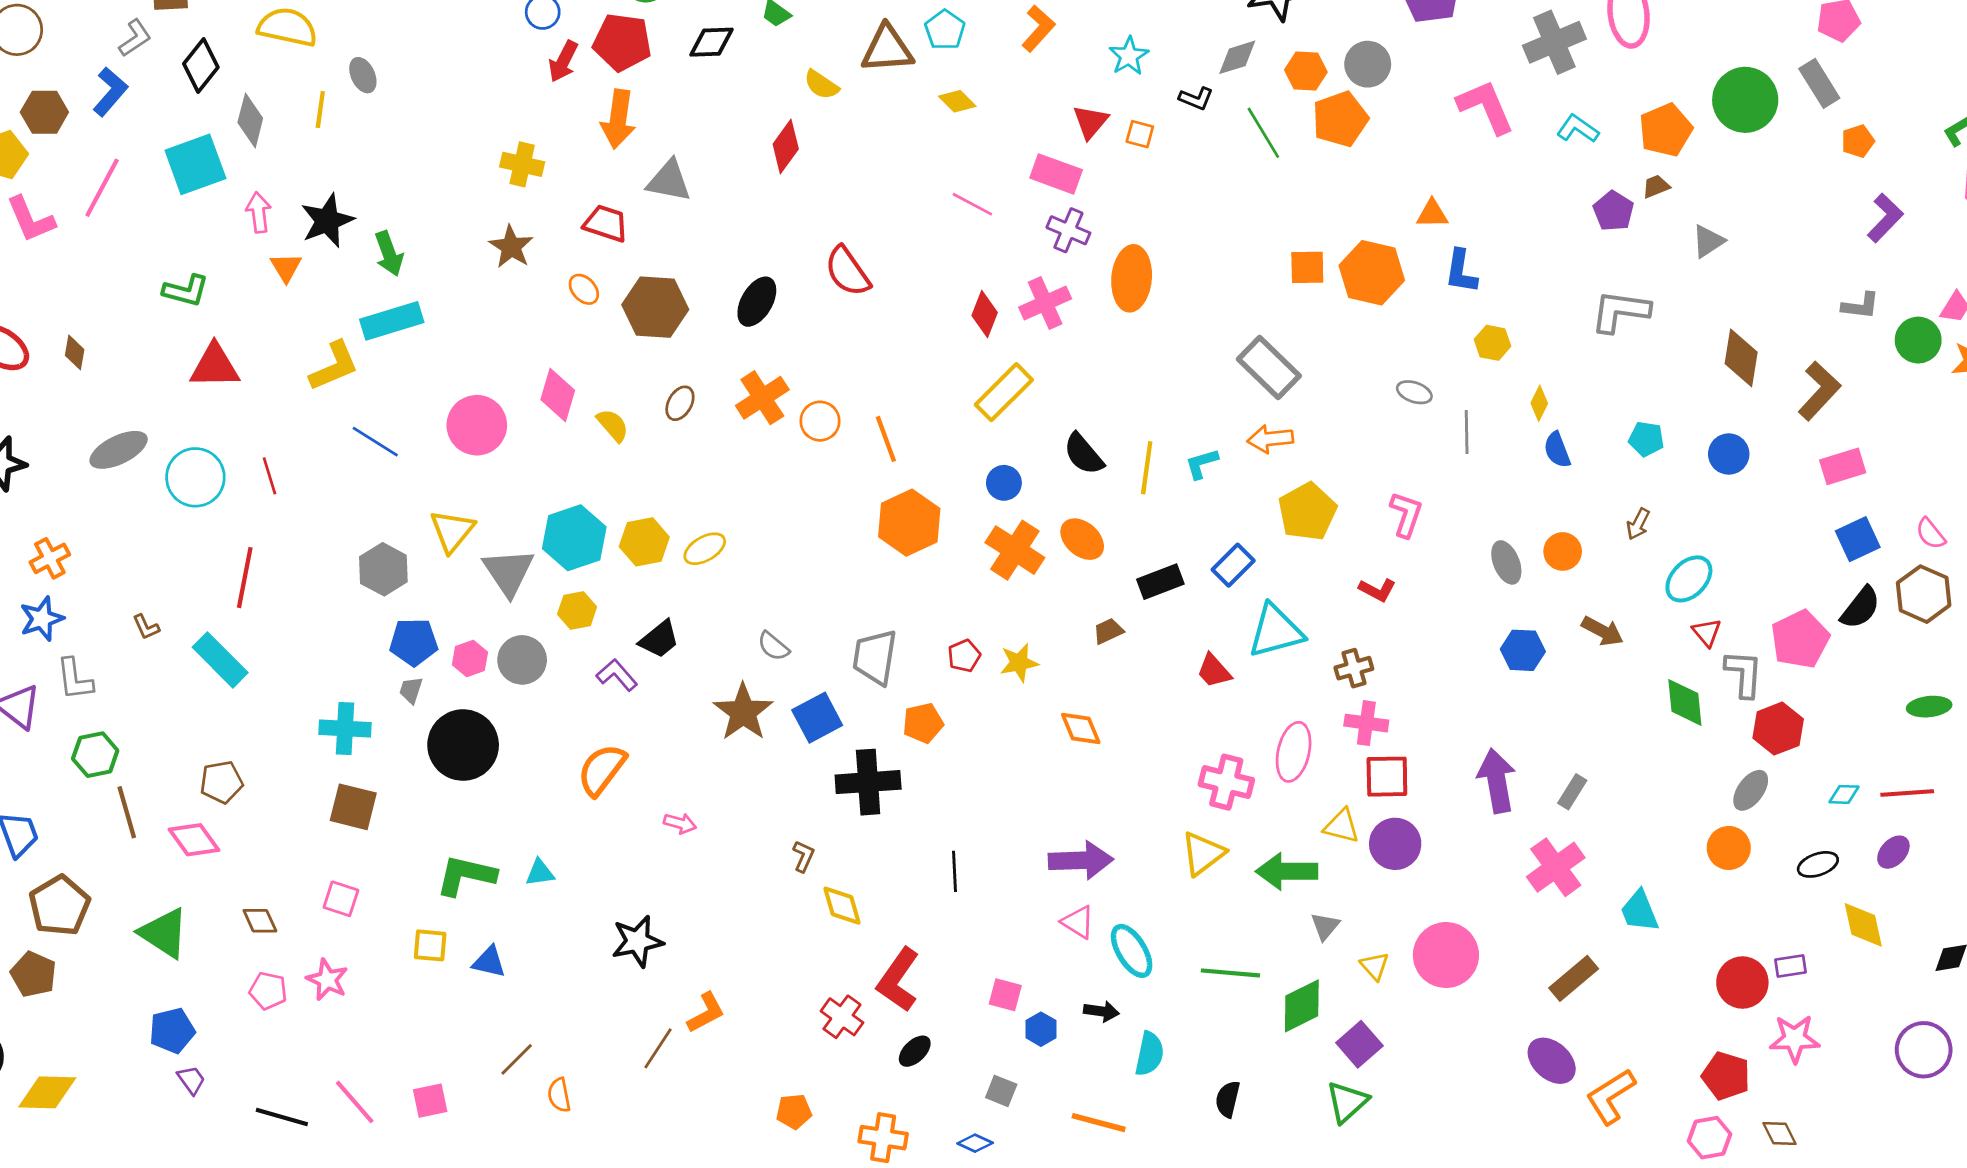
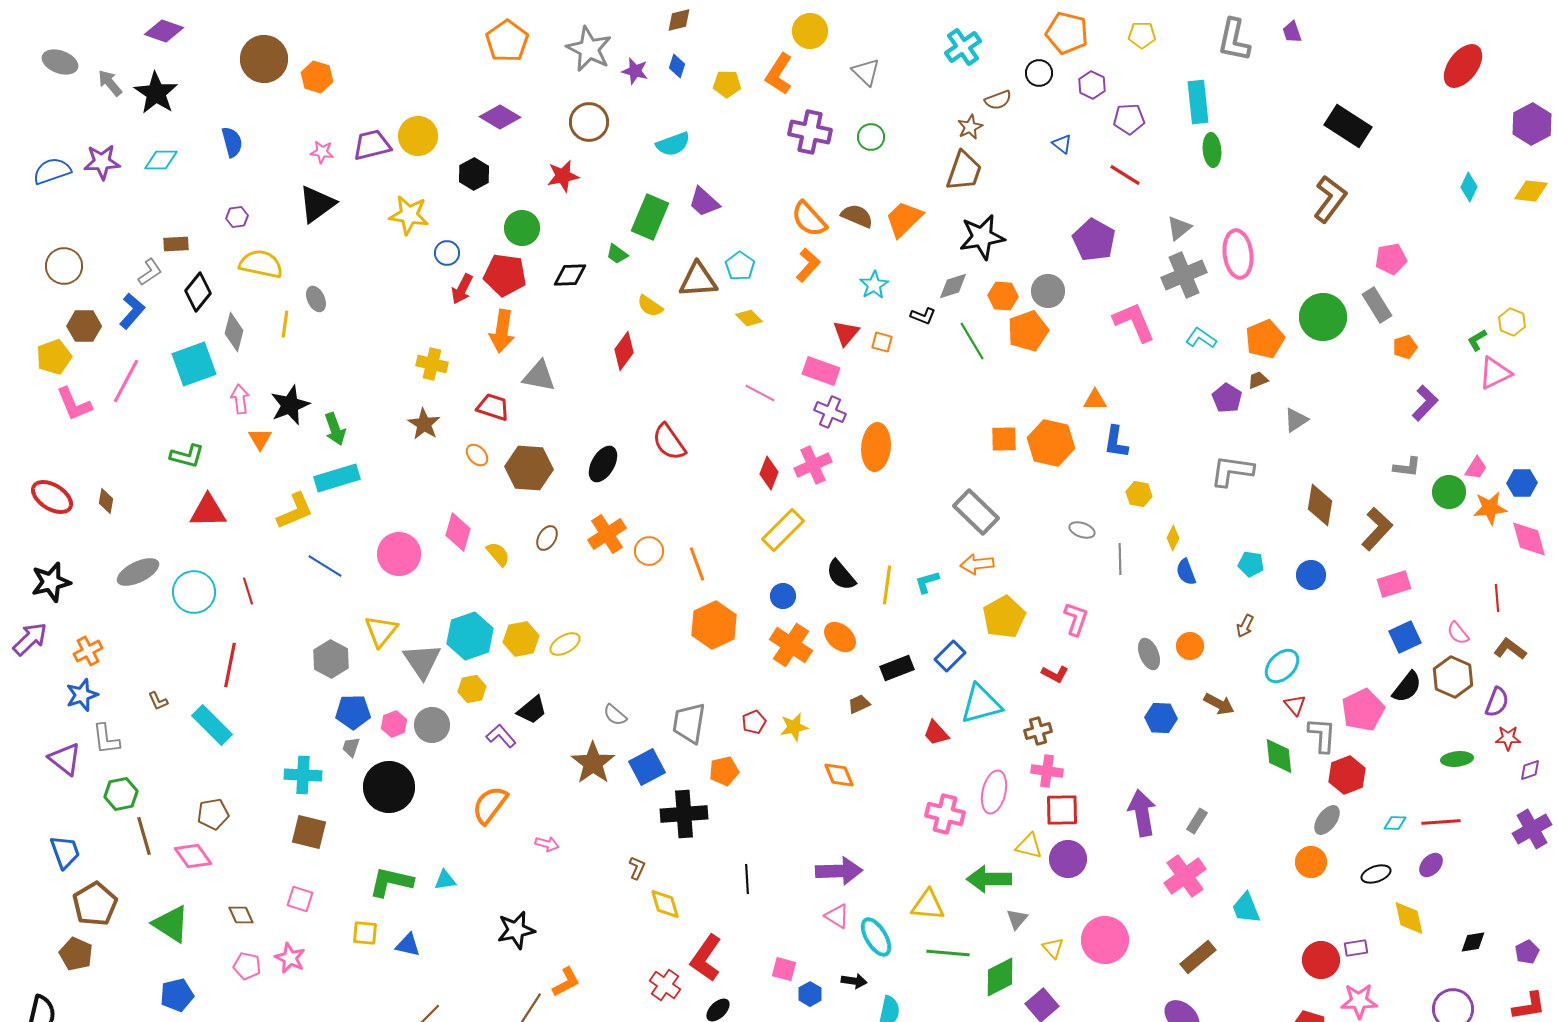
yellow triangle: (1203, 853) -> (928, 905), moved, turned 42

